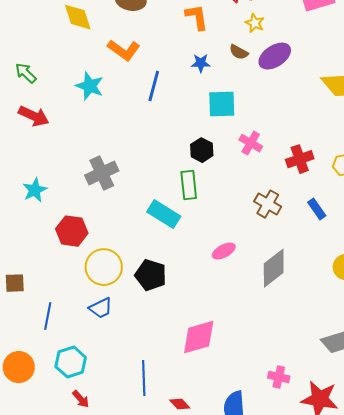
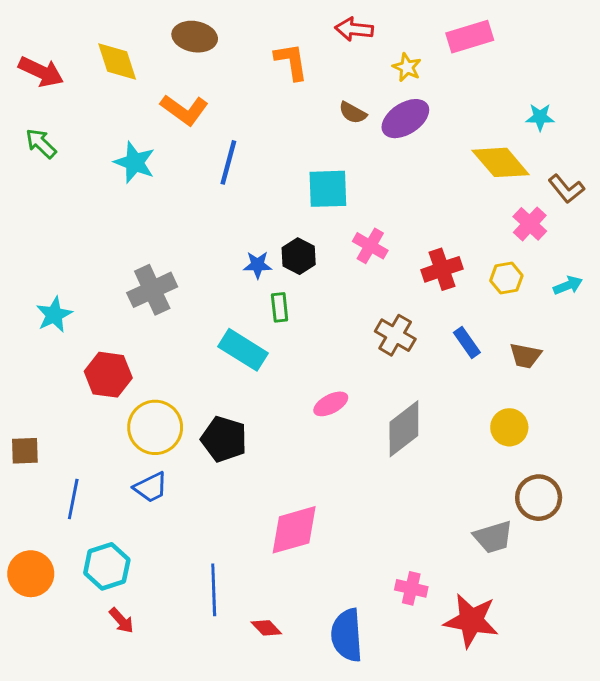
yellow star: (255, 23) -> (407, 67), moved
blue star: (201, 63) -> (258, 265), moved
red arrow: (34, 116) -> (41, 72), moved
green rectangle: (189, 185) -> (280, 307), size x0.7

